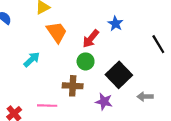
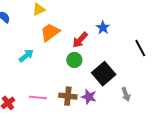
orange trapezoid: (57, 32) -> (50, 32), turned -95
brown cross: (73, 86) -> (68, 96), moved
gray arrow: (145, 97) -> (126, 94), turned -112

